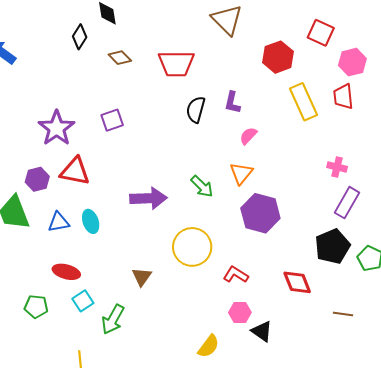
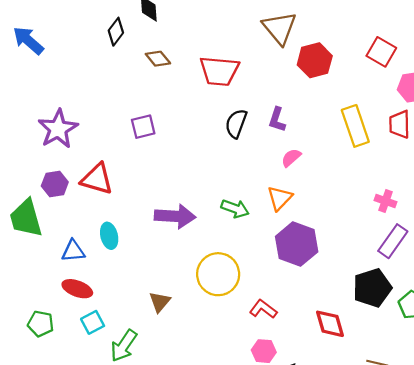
red hexagon: (278, 57) -> (315, 60), moved
purple star: (57, 128) -> (58, 129), moved
green arrow: (202, 186) -> (235, 209), turned -30
blue triangle: (59, 222) -> (73, 251), moved

